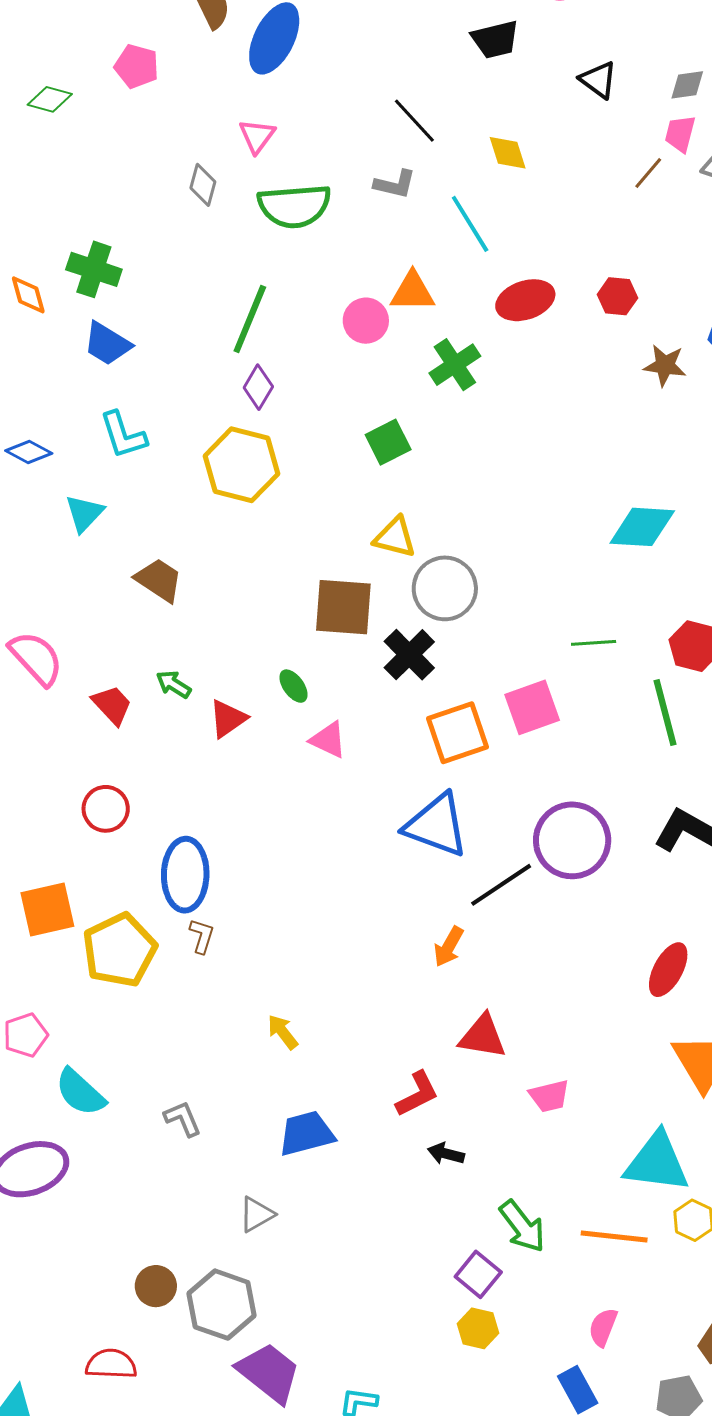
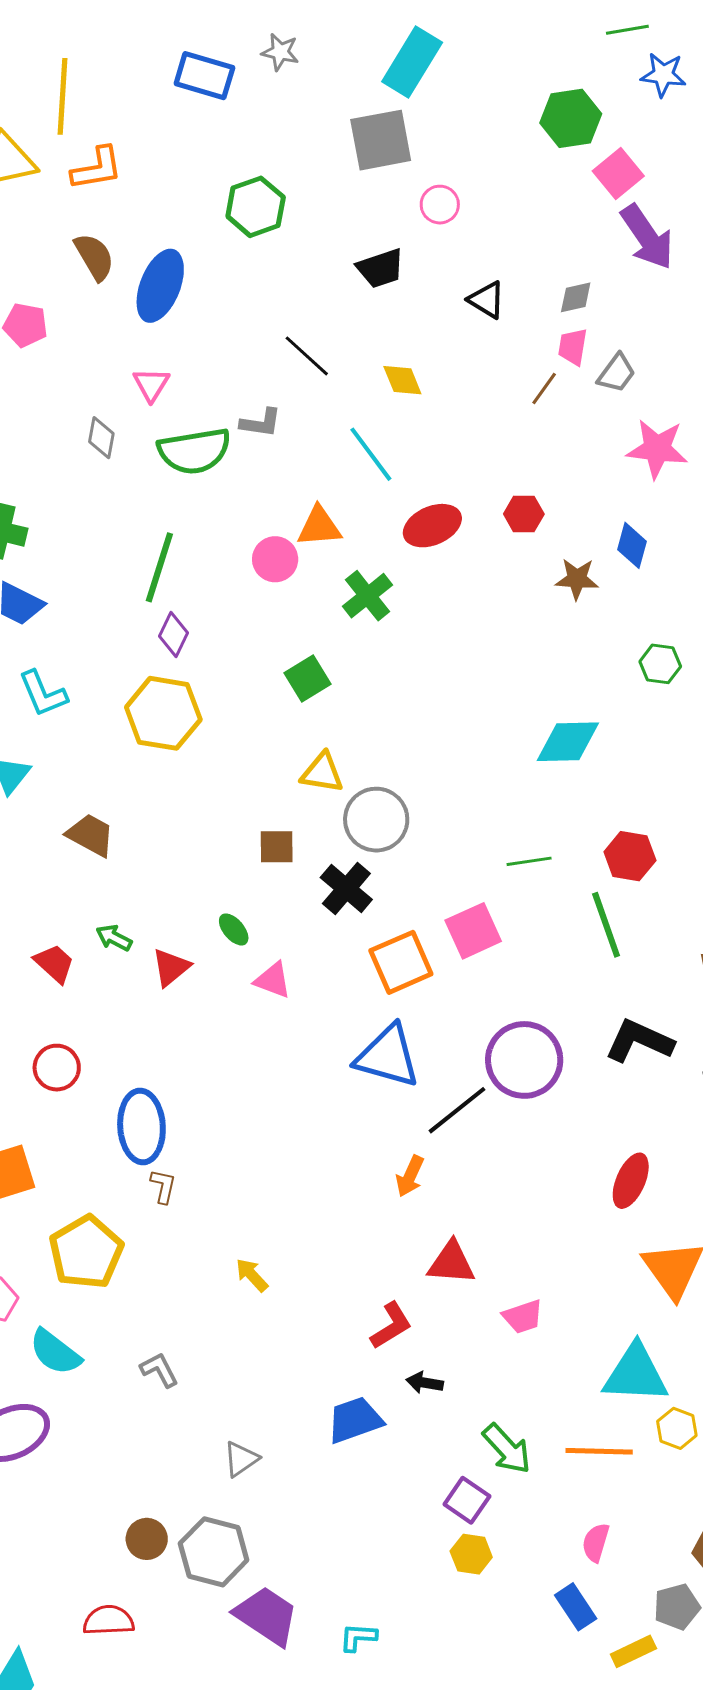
gray L-shape: (395, 184) -> (261, 423), moved
brown square: (343, 607) -> (277, 847), size x0.6
yellow pentagon: (119, 950) -> (86, 1252), moved
blue trapezoid: (306, 1133) -> (355, 1420), moved

